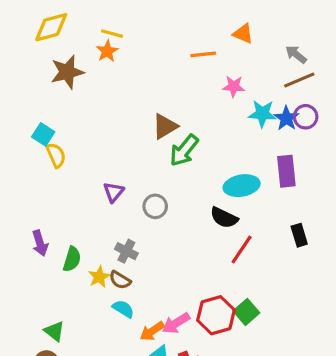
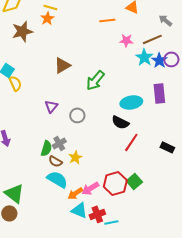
brown line: (299, 80) -> (152, 39), moved
cyan star: (262, 114) -> (144, 57), turned 30
brown triangle: (165, 126) -> (62, 65), moved
black rectangle: (299, 235) -> (167, 147), moved, turned -48
gray cross: (126, 251) -> (59, 143), turned 32
green semicircle: (72, 259) -> (46, 148), moved
yellow star: (99, 277) -> (75, 157), moved
cyan semicircle: (123, 309) -> (57, 179), size x1.5
green triangle: (54, 331) -> (14, 193), size x1.5

